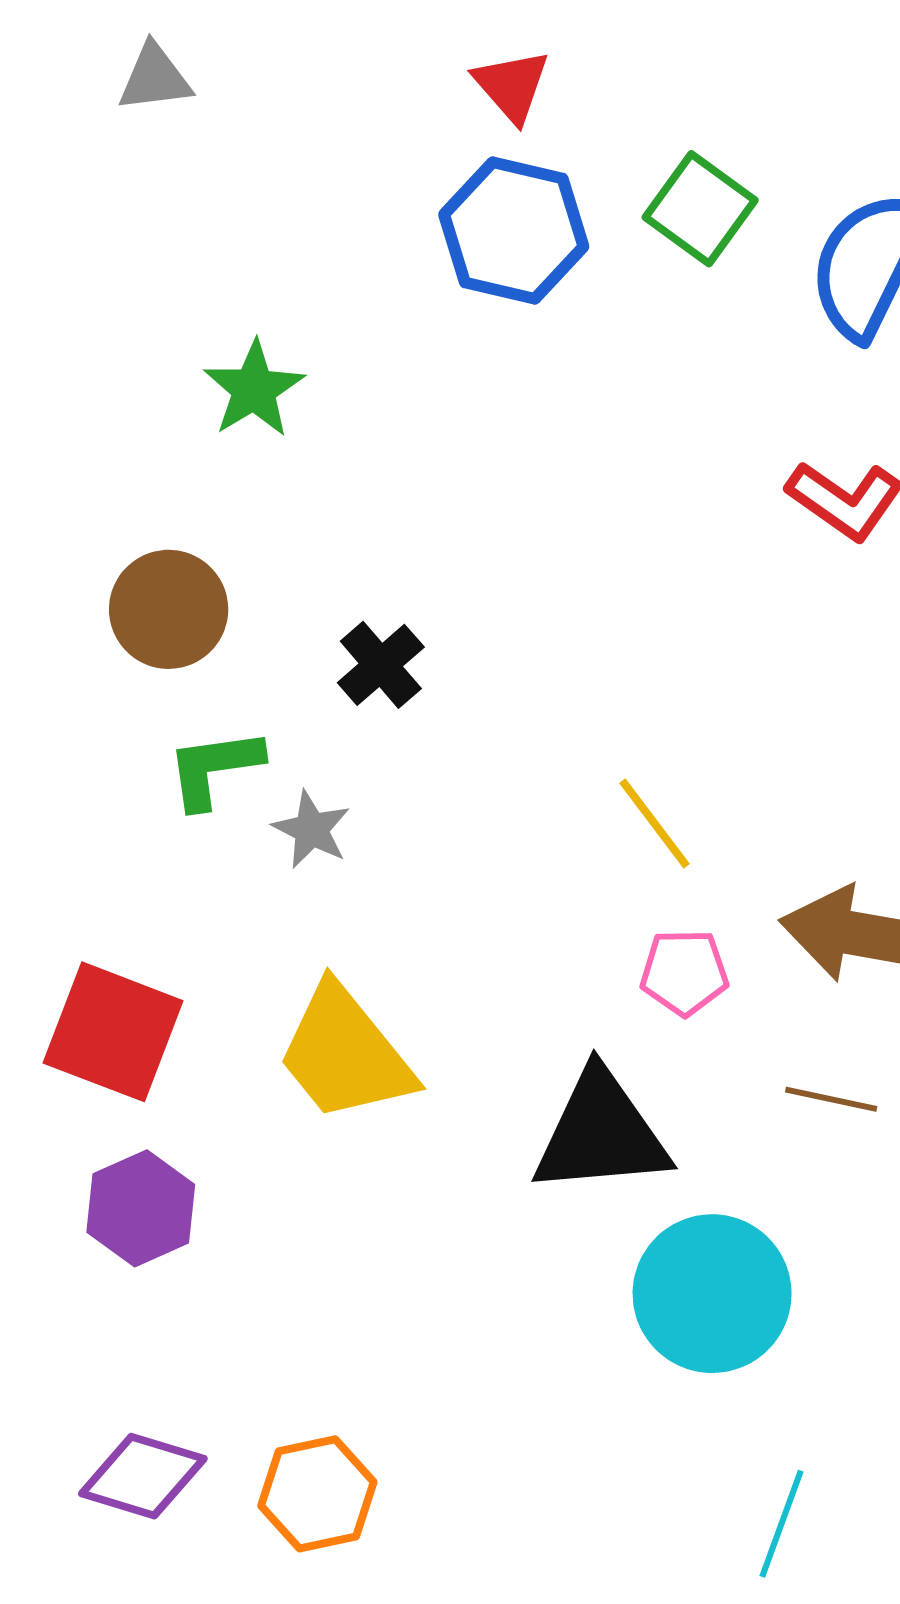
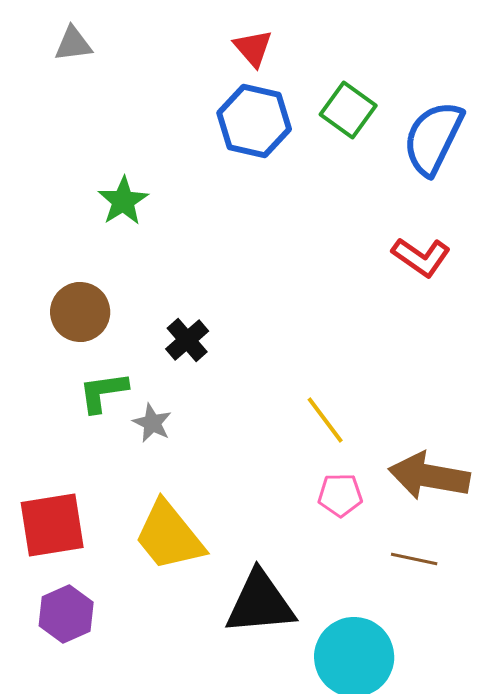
red square: (113, 1032) -> (52, 525), turned -30
black triangle: (601, 1133) -> (260, 603), moved

